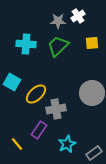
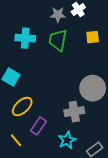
green trapezoid: (58, 46) -> (58, 40), turned -35
yellow ellipse: (36, 94) -> (22, 107), moved
gray cross: (56, 109) -> (74, 112), moved

